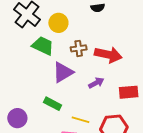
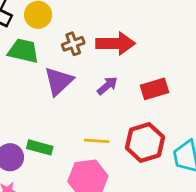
green rectangle: (53, 104) -> (40, 147), moved

